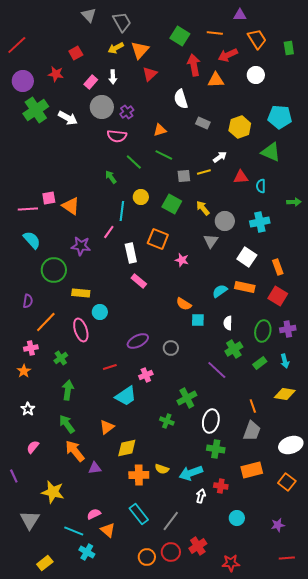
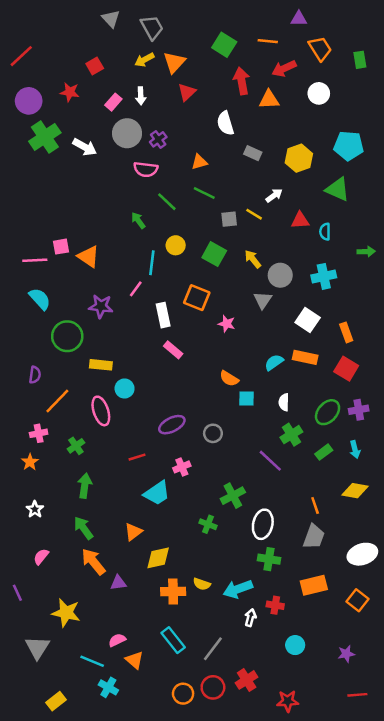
yellow line: (204, 172) -> (254, 214), turned 48
green ellipse: (263, 331) -> (328, 412), turned 30

